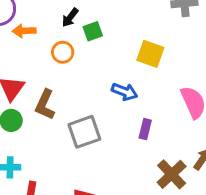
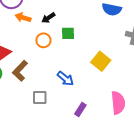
black arrow: (70, 17) -> (48, 18), moved
blue arrow: (125, 92) -> (65, 79), moved
gray square: (84, 132) -> (40, 98), size x0.7

